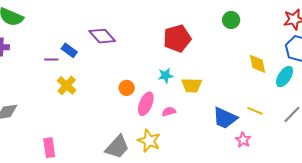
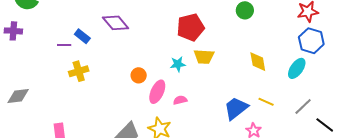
yellow diamond: (257, 64) -> (258, 62), moved
yellow cross: (67, 85) -> (79, 71), turned 30
yellow trapezoid: (192, 85) -> (204, 57), moved
blue trapezoid: (225, 118) -> (236, 108), turned 116

